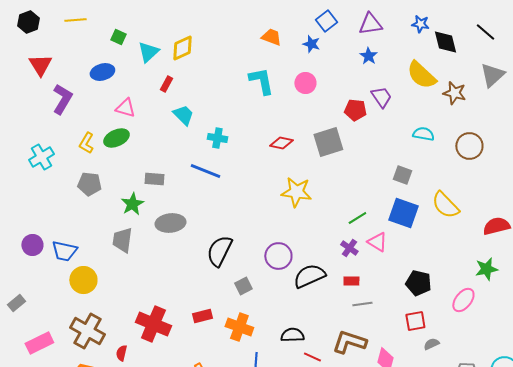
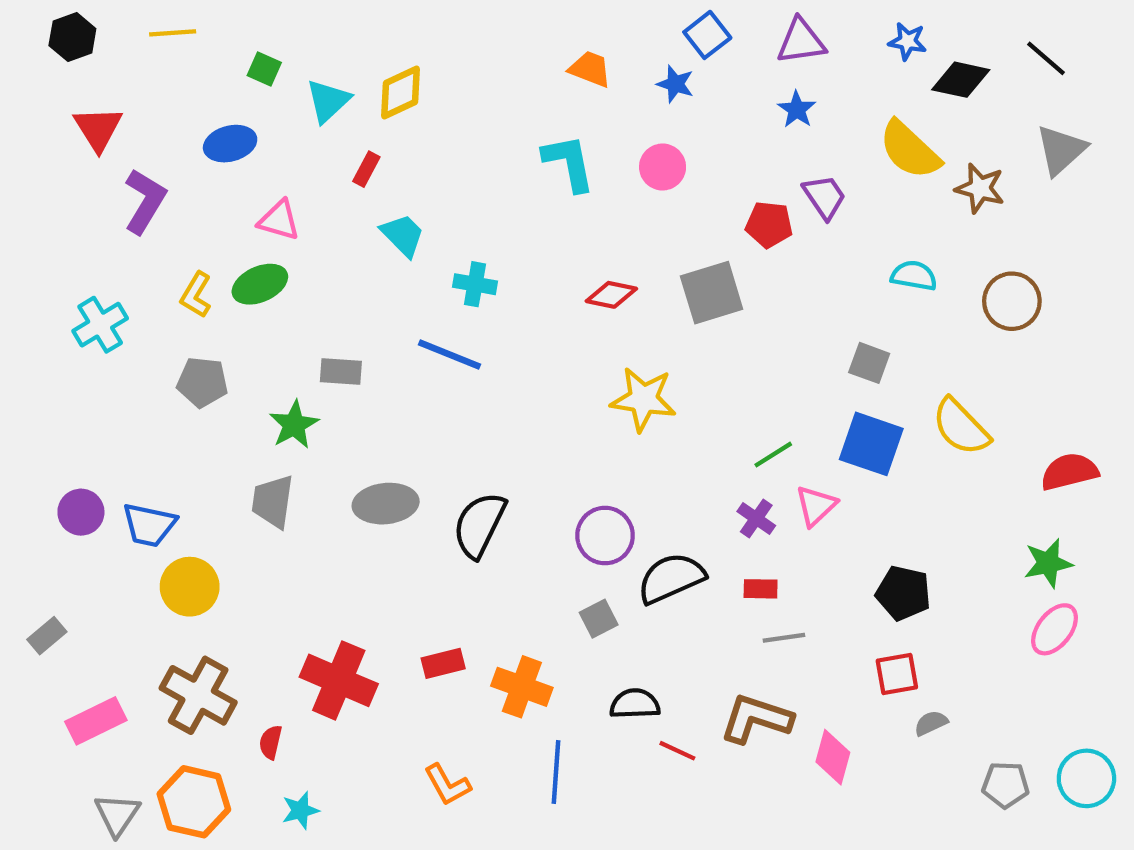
black diamond: (445, 42) -> (961, 80), turned -64
gray ellipse: (170, 223) -> (386, 504), moved
pink triangle: (377, 242) -> (816, 506), turned 45
gray square: (243, 286) -> (599, 619), moved
pink ellipse: (463, 300) -> (1054, 629), moved

